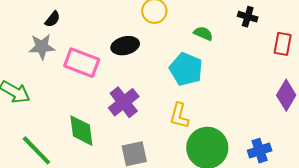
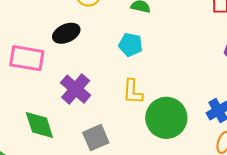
cyan pentagon: (186, 69) -> (131, 45), size x0.7

